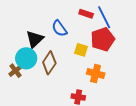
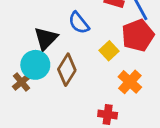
yellow square: (81, 50) -> (109, 51), turned 32
orange cross: (96, 74) -> (130, 82), turned 30

